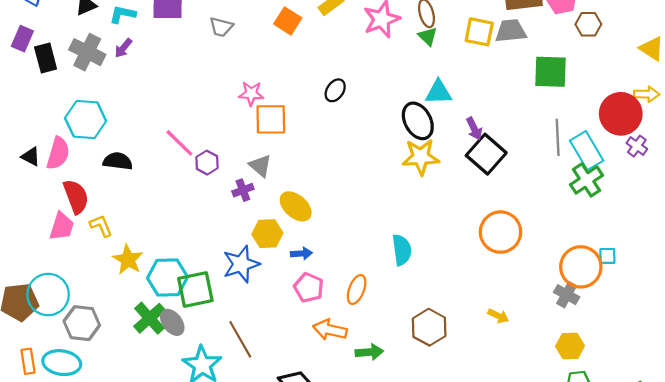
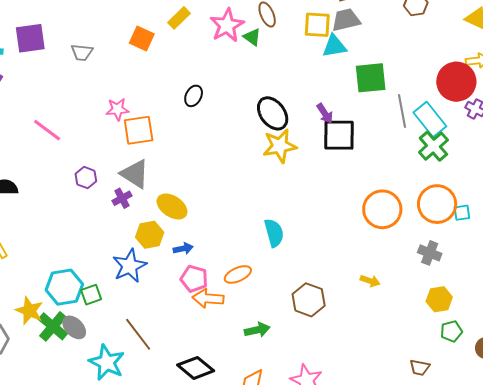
green triangle: (428, 36) -> (252, 37), moved
green square: (551, 72) -> (371, 78), moved
cyan triangle: (439, 92) -> (334, 46), moved
pink line: (179, 143) -> (47, 130), moved
black square: (486, 154) -> (339, 135), turned -33
gray triangle: (260, 166) -> (135, 174), size x1.4
orange circle: (501, 232) -> (382, 209), moved
yellow star: (128, 260) -> (29, 311), moved
orange circle: (581, 267) -> (437, 204), moved
orange ellipse: (357, 289) -> (238, 274), turned 52
green square: (195, 290) -> (91, 295), size x0.6
orange arrow: (330, 330) -> (208, 298), moved

